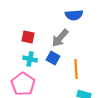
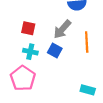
orange line: (76, 69) -> (87, 42), moved

